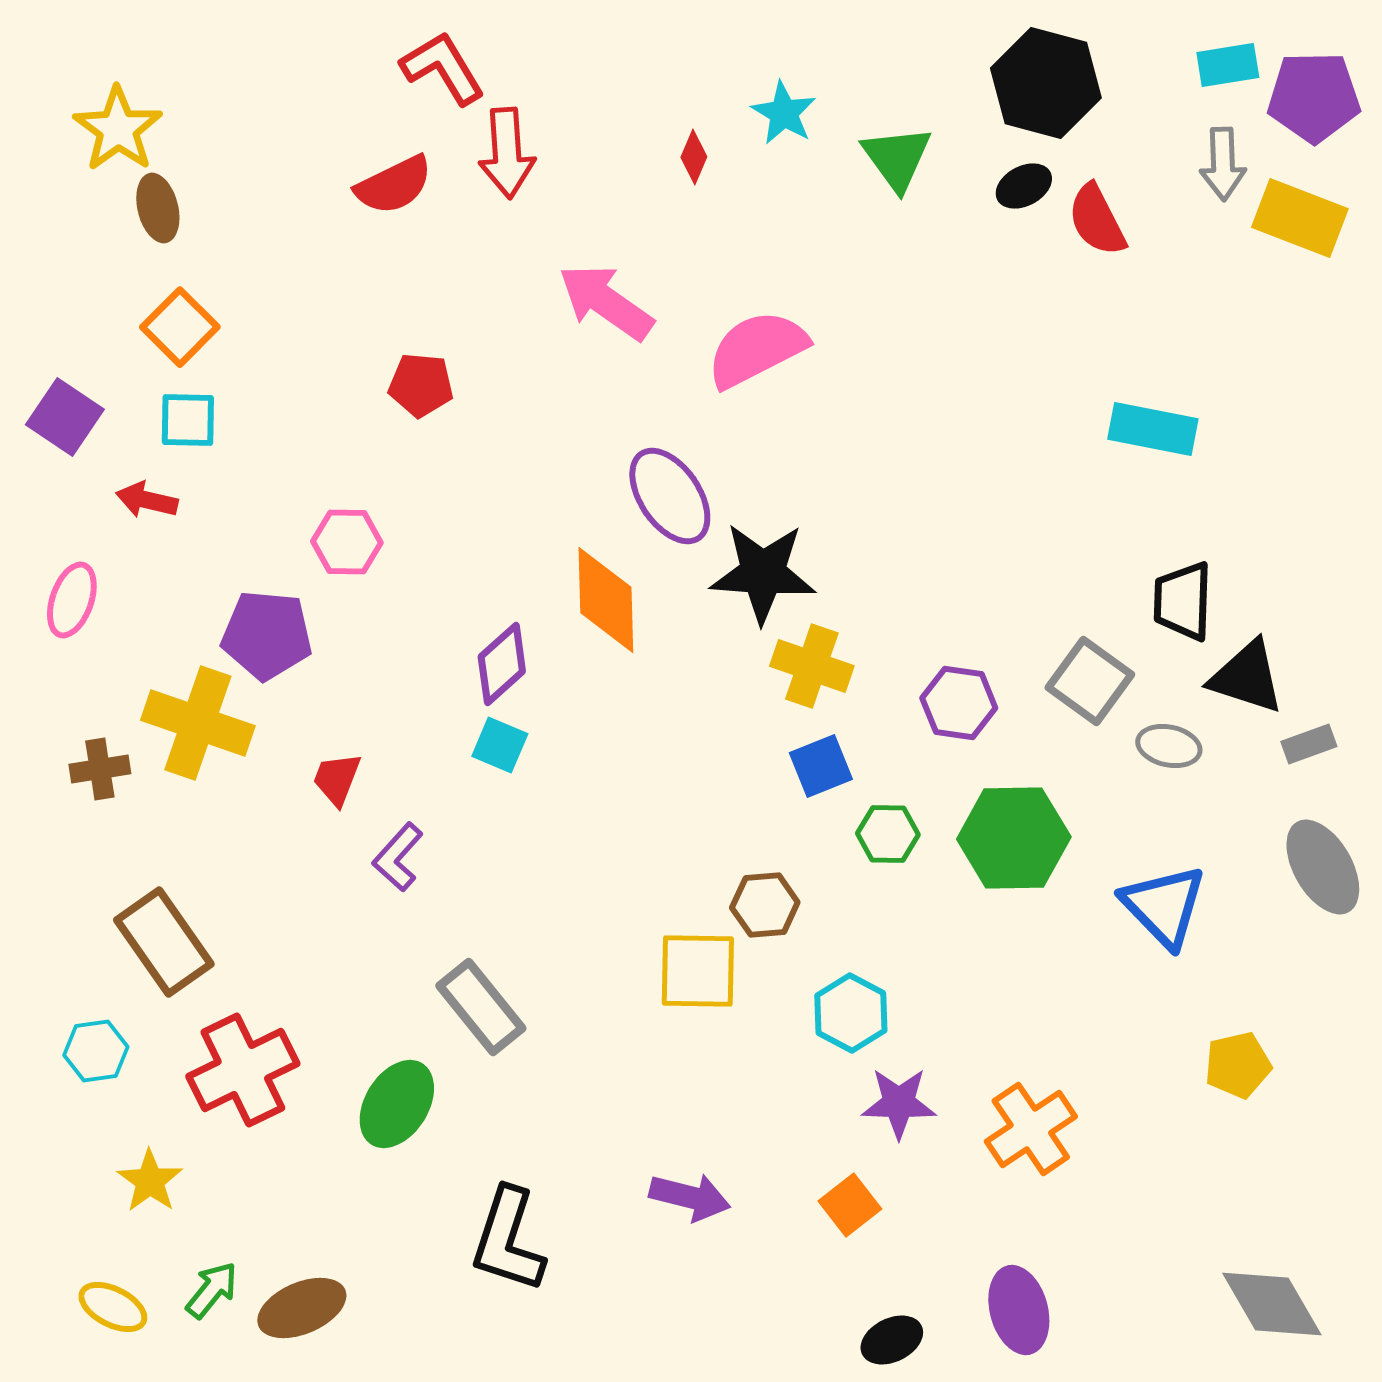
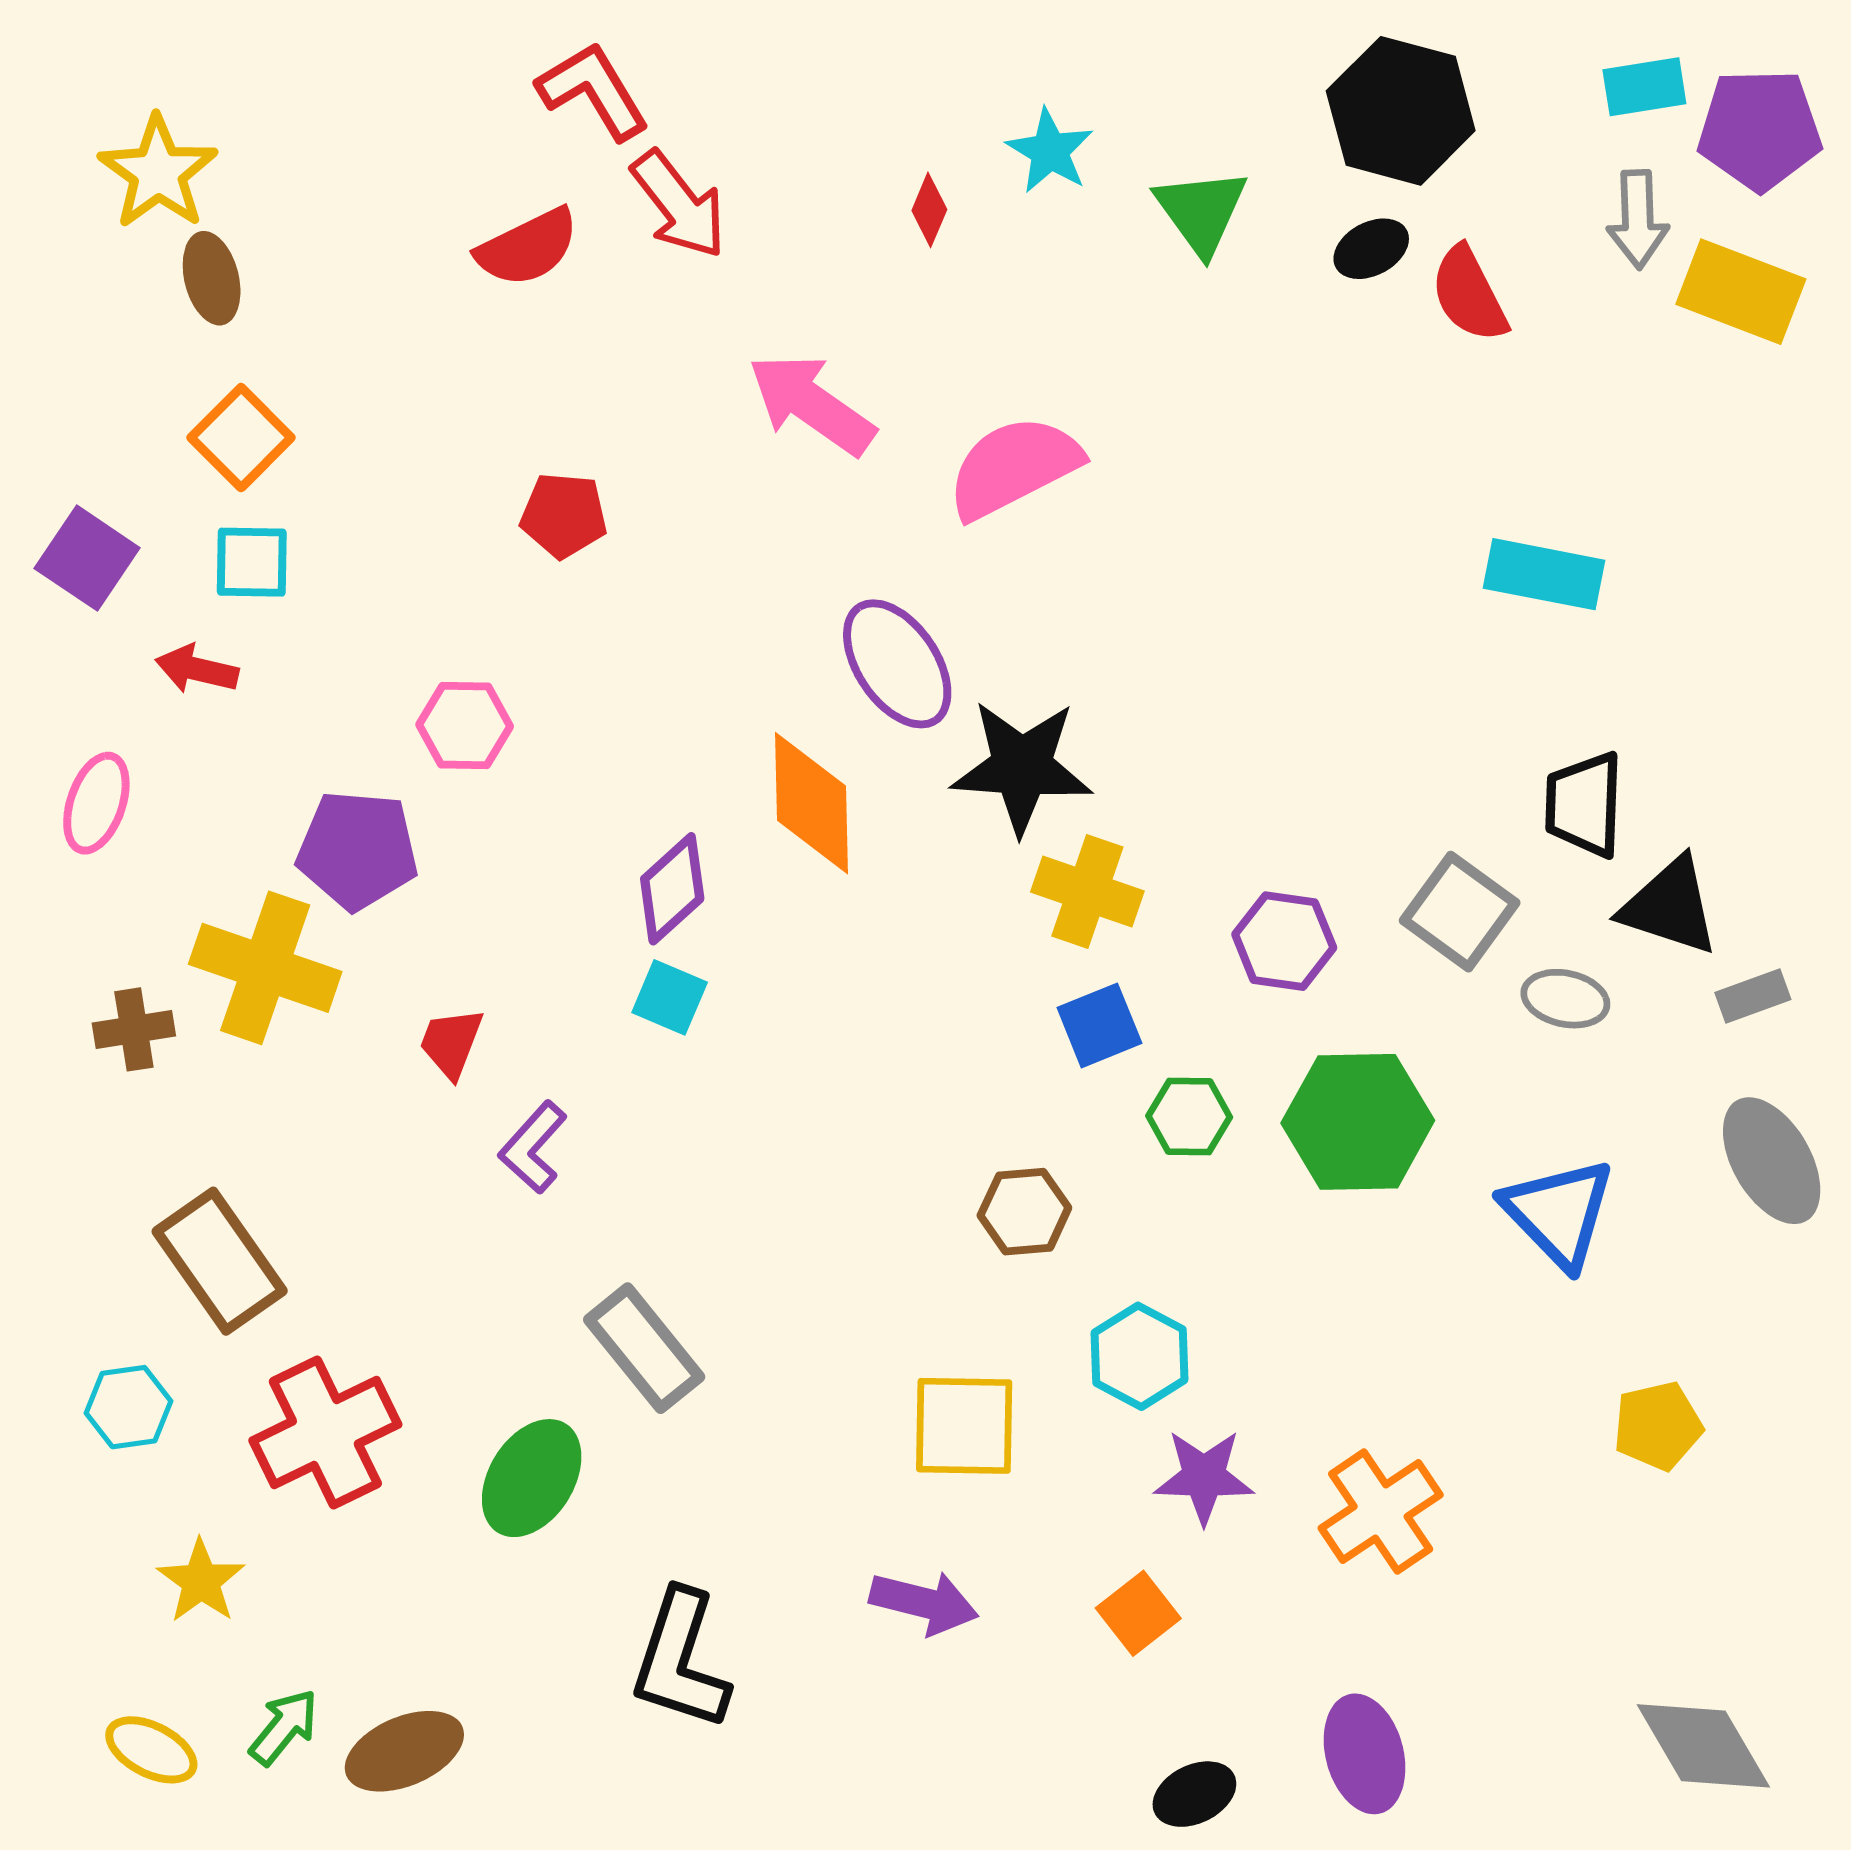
red arrow: (507, 153) -> (679, 205), turned -34
yellow square: (698, 971) -> (964, 1426), moved

